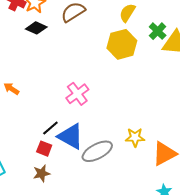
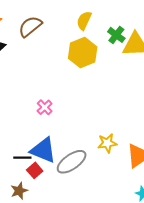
pink cross: (77, 94) -> (45, 107), size x0.7
black line: (50, 128) -> (22, 158), moved, turned 48
red square: (44, 149) -> (35, 170), moved, turned 35

